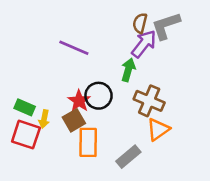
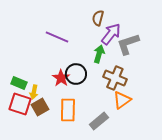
brown semicircle: (140, 23) -> (98, 18), moved
gray L-shape: (166, 26) -> (128, 44), moved
brown square: (74, 120) -> (40, 107), moved

